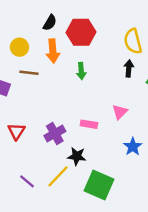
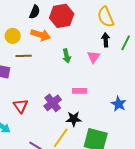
orange arrow: (53, 51) -> (41, 35), turned -60
green arrow: (81, 71) -> (67, 56), moved
pink triangle: (120, 112) -> (94, 57), moved

